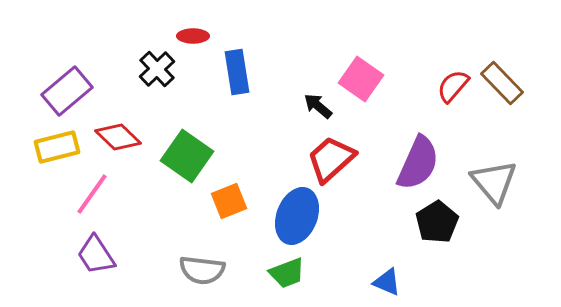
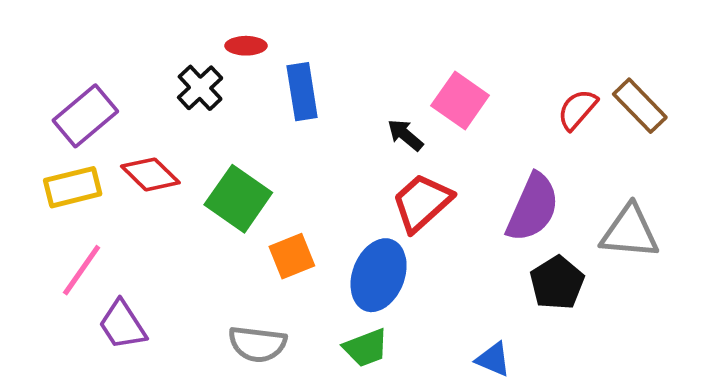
gray triangle: (494, 182) -> (630, 232), turned -45
pink line: (92, 194) -> (82, 270), moved

